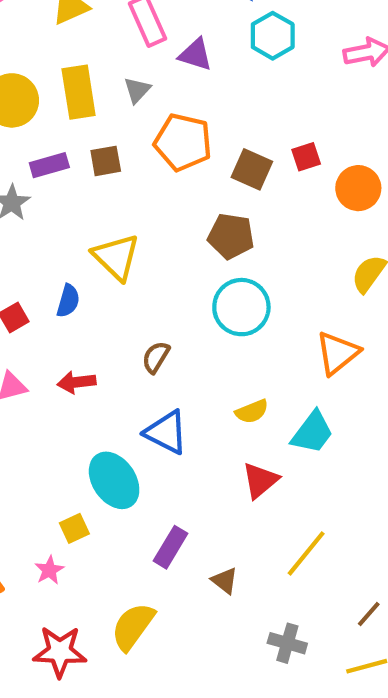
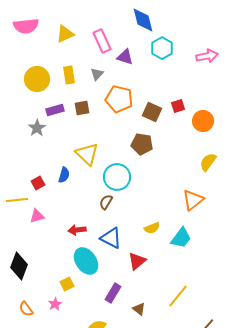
yellow rectangle: (79, 92) -> (69, 75), size x0.7
cyan circle: (241, 307) -> (117, 177), moved
red arrow: (76, 382) -> (77, 230), moved
red triangle: (260, 480) -> (137, 261), moved

